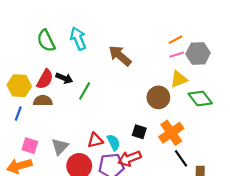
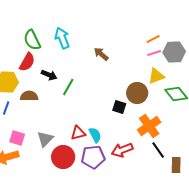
brown arrow: (120, 56) -> (101, 54), size x0.7
red semicircle: (45, 79) -> (27, 62), moved
black square: (139, 132) -> (119, 107), moved
red arrow: (130, 158) -> (122, 150), moved

